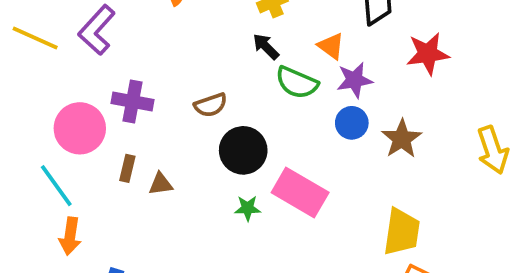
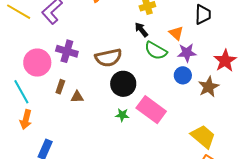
red star: (428, 54) -> (225, 61), moved, turned -30
brown semicircle: (211, 105) -> (108, 58), size x1.5
yellow trapezoid: (402, 232) -> (203, 136), turned -64

